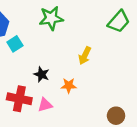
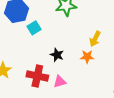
orange star: (69, 85) -> (87, 57), moved

